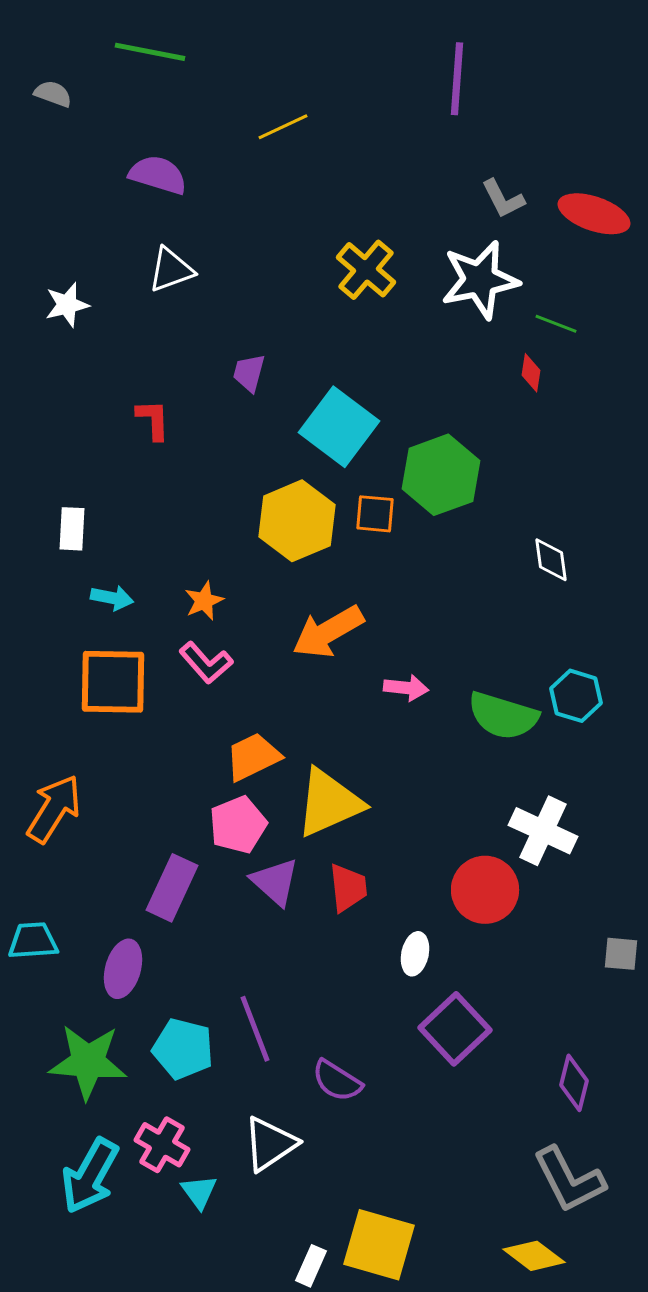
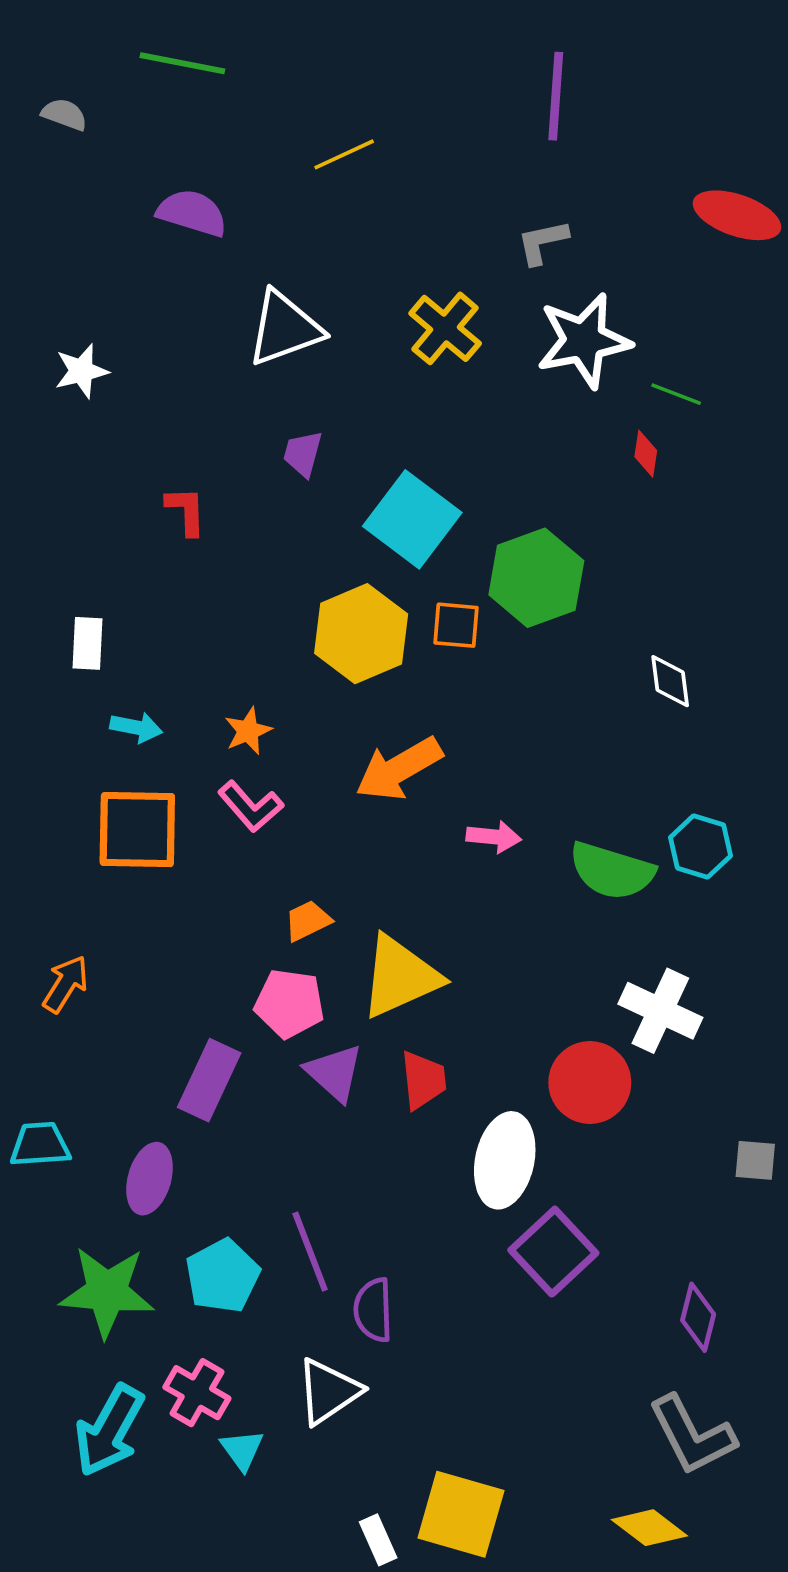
gray L-shape: (503, 199) -> (542, 242), moved, turned 105
red ellipse: (594, 214) -> (737, 215), moved
white triangle: (171, 270) -> (285, 328), moved, size x1.4
orange trapezoid: (253, 757) -> (308, 921), size x0.7
orange arrow: (54, 809) -> (66, 984), size x0.7
pink pentagon: (238, 825) -> (289, 1003), turned 30
white ellipse: (415, 954) -> (505, 1160), size x1.8
cyan pentagon: (183, 1049) -> (223, 1276), turned 30
purple semicircle: (337, 1081) -> (373, 1310), moved, turned 56
white rectangle: (311, 1266) -> (378, 1540), turned -48

